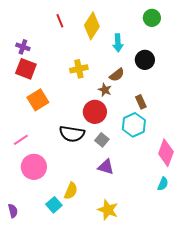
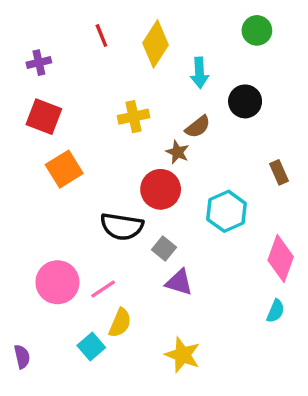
purple cross: (23, 47) -> (39, 63), moved, turned -32
brown rectangle: (141, 102) -> (279, 172), moved
pink line: (21, 140) -> (103, 289), moved
gray square: (102, 140) -> (164, 248), moved

